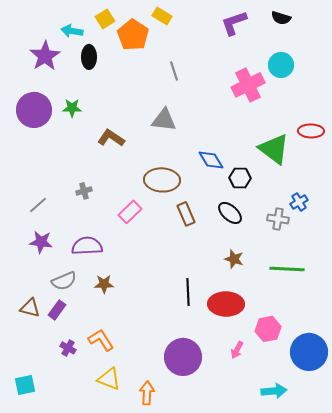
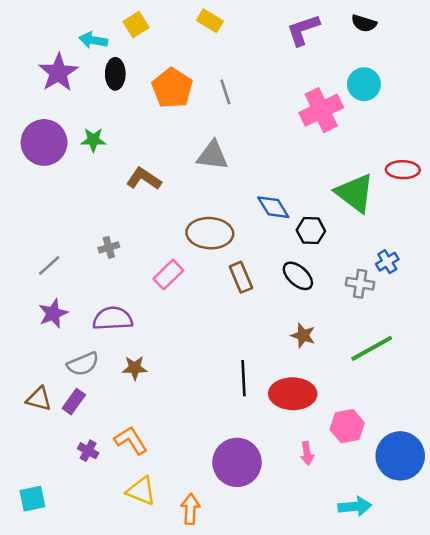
orange pentagon: (133, 35) -> (172, 88), moved
purple star: (41, 242) -> (53, 313), turned -30
green line: (287, 269) -> (372, 348), turned -32
pink arrow: (237, 350) -> (307, 453), turned -36

